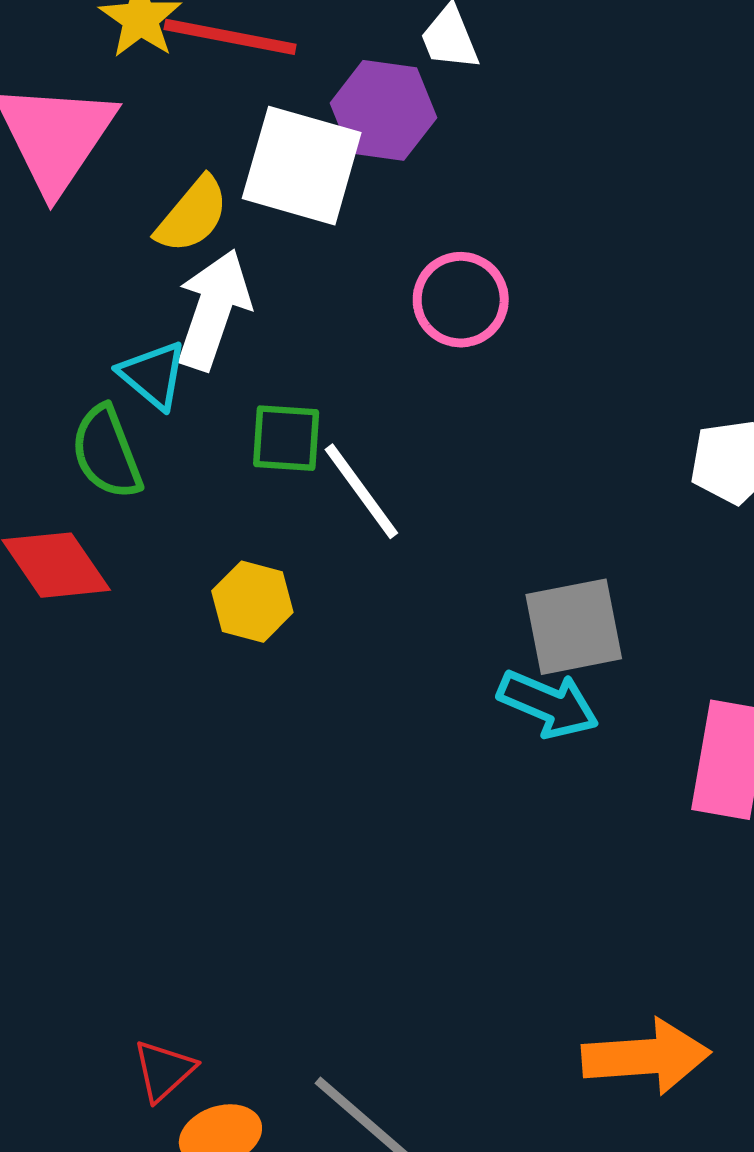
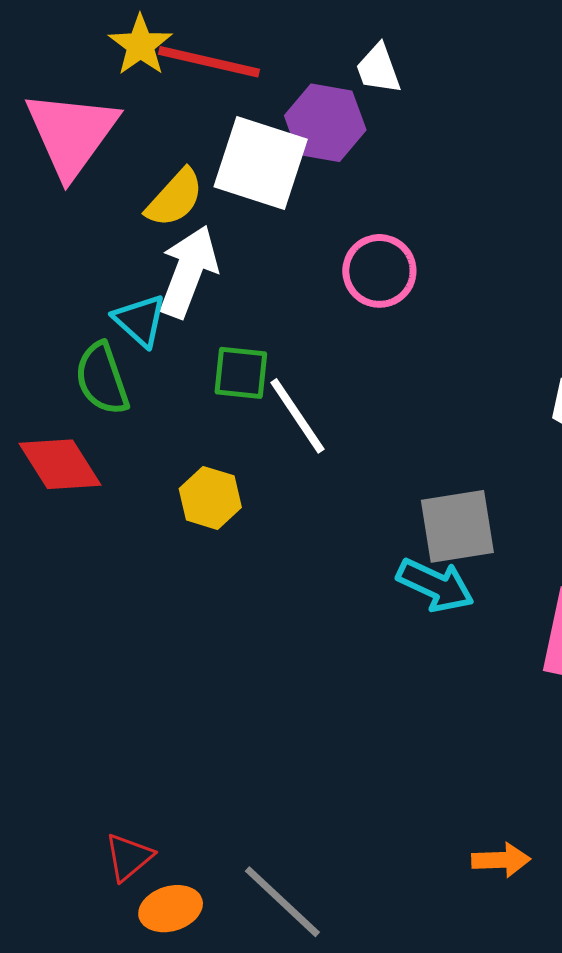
orange arrow: (646, 1057) -> (501, 860), size x0.6

